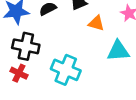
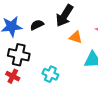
cyan cross: (66, 70) -> (50, 74), size x0.7

